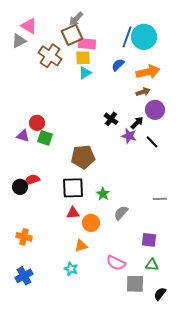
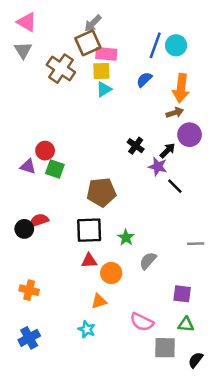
pink triangle: (29, 26) -> (27, 22), moved
cyan circle: (144, 37) -> (176, 45), size x0.7
gray triangle: (19, 41) -> (23, 50), turned -35
orange arrow: (148, 72) -> (181, 88), turned 110
black line: (152, 142) -> (175, 186), moved

